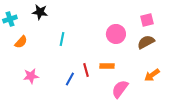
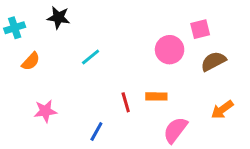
pink square: (147, 20) -> (200, 29), moved
cyan line: (62, 39) -> (91, 57), turned 40
blue line: (70, 79) -> (96, 131), moved

